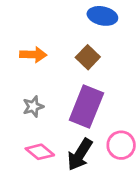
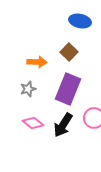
orange arrow: (33, 55) -> (37, 62), moved

